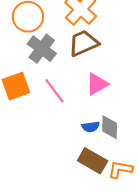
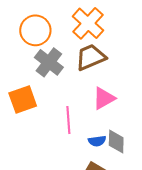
pink line: (54, 91) -> (68, 120), moved, turned 32

